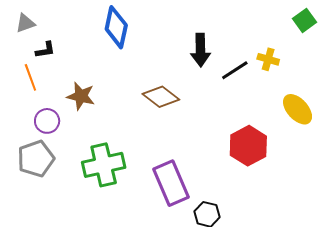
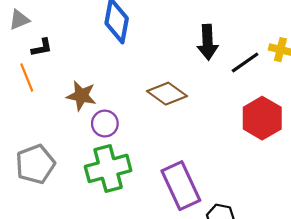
purple circle: (47, 121) -> (105, 124), moved
red hexagon: (248, 146) -> (262, 118), moved

